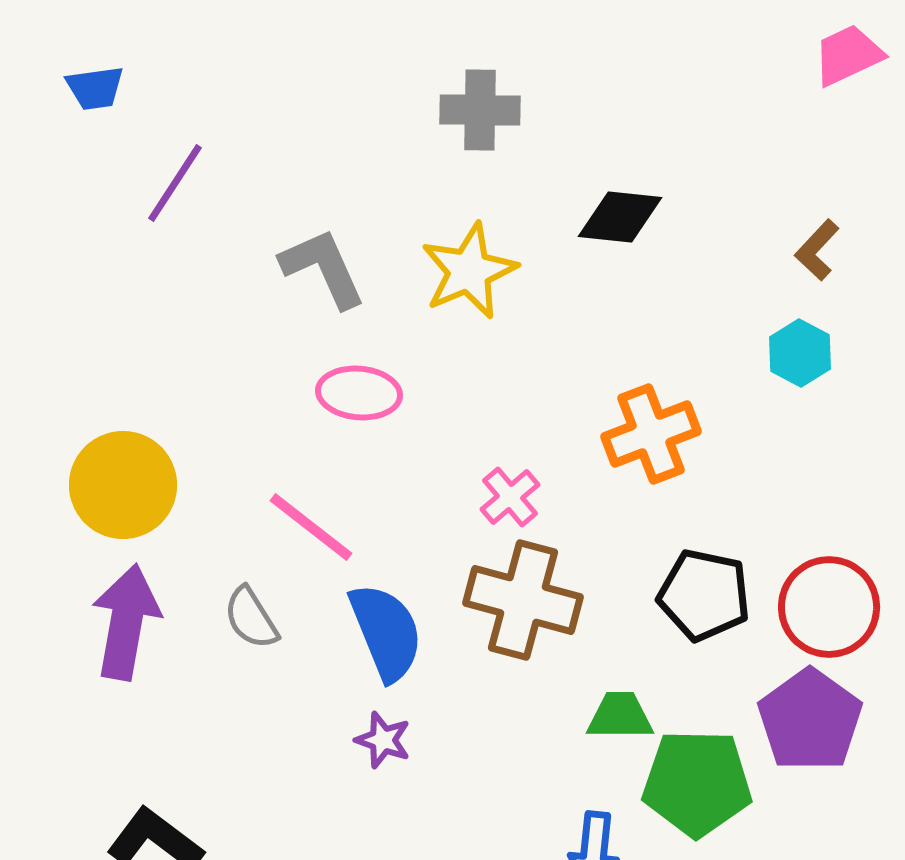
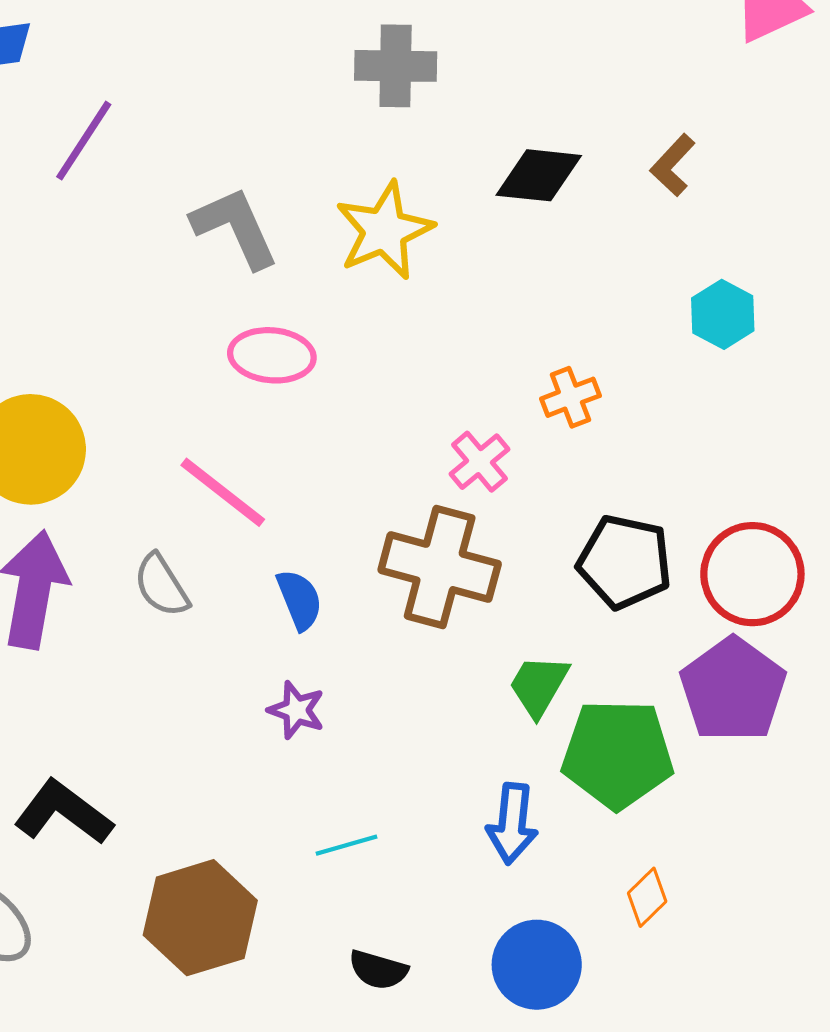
brown L-shape: (817, 250) -> (673, 165), moved
orange cross: (651, 434) -> (570, 397), size x0.6
pink cross: (510, 497) -> (479, 462), moved
blue semicircle: (386, 632) -> (299, 600), size x0.6
green trapezoid: (620, 716) -> (539, 686), turned -60

